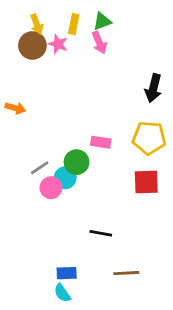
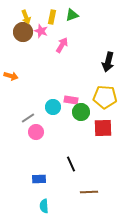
pink arrow: (99, 43) -> (62, 45), moved, turned -126
green circle: (77, 162) -> (81, 112), moved
cyan circle: (65, 178) -> (53, 107), moved
black line: (101, 233) -> (71, 164), turned 56
blue rectangle: (67, 273) -> (39, 179), moved
cyan semicircle: (62, 293) -> (44, 206), turned 32

